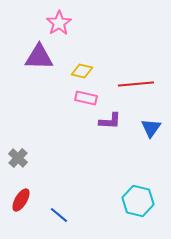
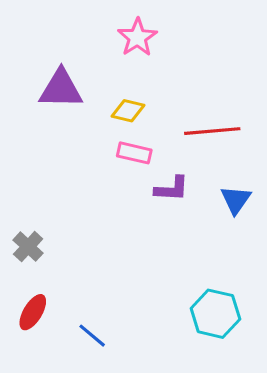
pink star: (59, 23) -> (137, 37), moved

